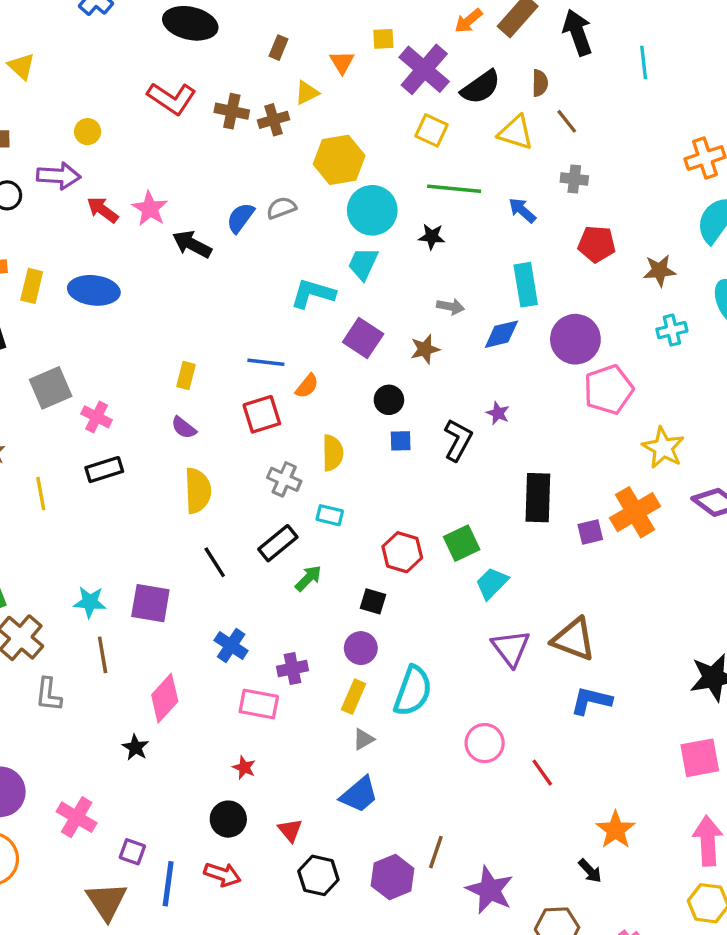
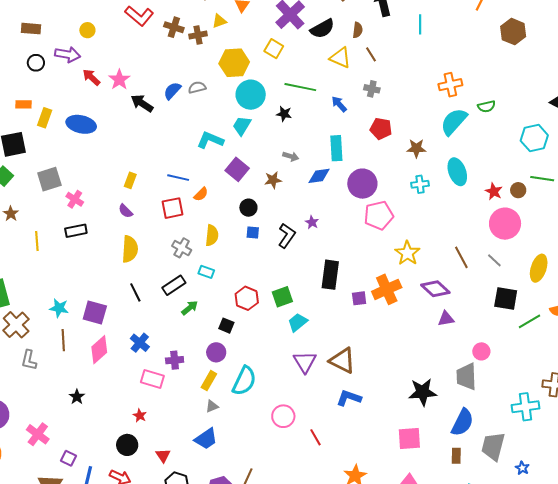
yellow square: (432, 130) -> (274, 49), moved
pink diamond: (165, 698) -> (99, 350), moved

